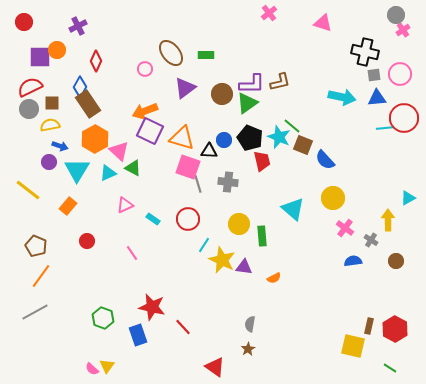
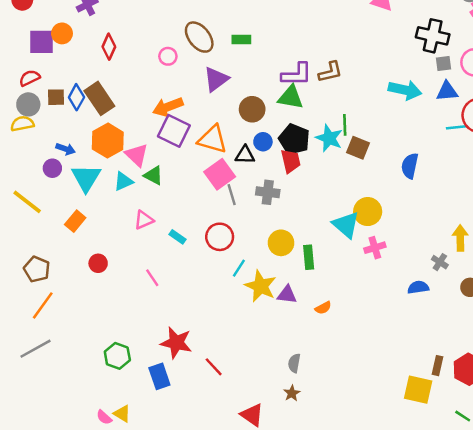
red semicircle: (30, 87) -> (30, 78), size x0.7
blue diamond: (80, 87) -> (76, 97), moved
brown circle: (222, 94) -> (252, 109), moved
green triangle: (247, 103) -> (291, 97), turned 45
yellow semicircle: (50, 125) -> (22, 124), moved
green line: (292, 126) -> (345, 125), turned 48
blue semicircle: (325, 160) -> (410, 166), moved, turned 55
red trapezoid: (262, 161) -> (291, 161), moved
pink square: (188, 167) -> (220, 174), turned 35
yellow circle: (333, 198) -> (368, 212), moved
pink cross: (345, 228) -> (375, 248), moved, turned 36
yellow triangle: (107, 366) -> (122, 414), turned -35

